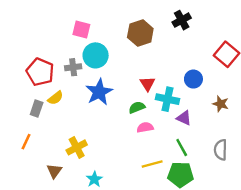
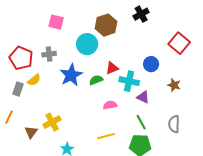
cyan circle: (96, 55) -> (87, 44), moved
red triangle: (147, 84) -> (112, 68), turned 40
green semicircle: (137, 107) -> (96, 80), moved
yellow line: (152, 164) -> (106, 136), moved
brown triangle: (54, 171) -> (31, 132), moved

